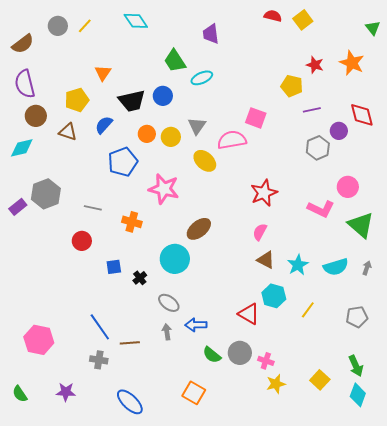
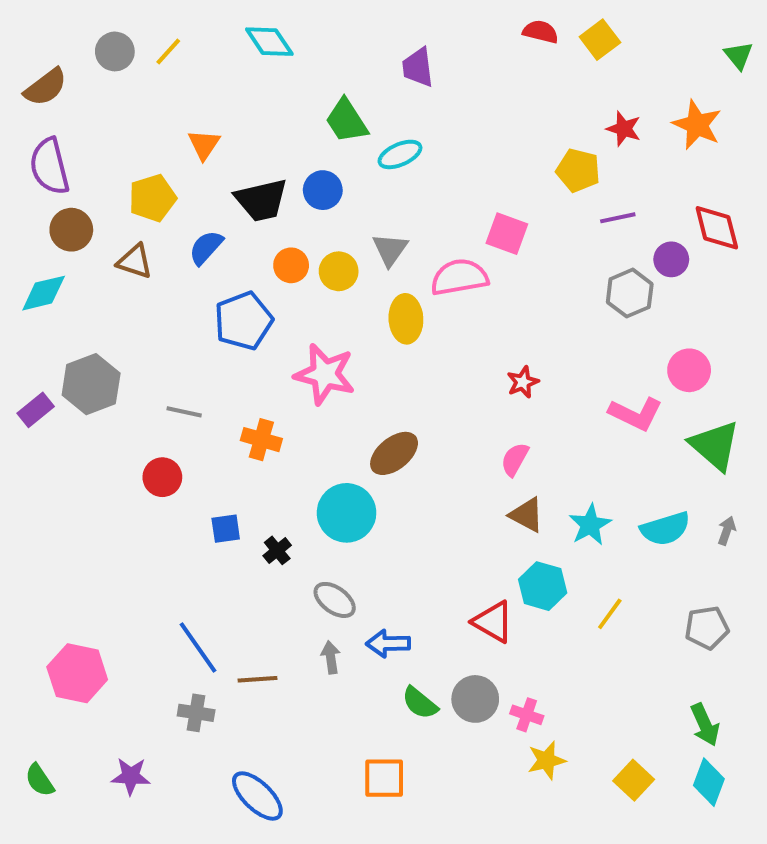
yellow ellipse: (205, 161) -> (406, 319), turned 45
red star: (264, 193) -> (523, 382), size x0.6
yellow square: (320, 380) -> (634, 780), moved
orange square: (194, 393) -> (384, 778), turned -30

